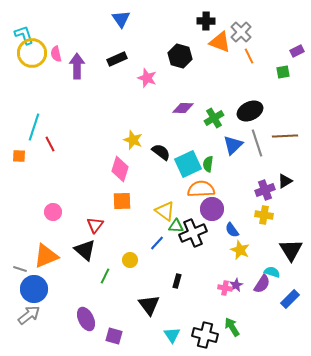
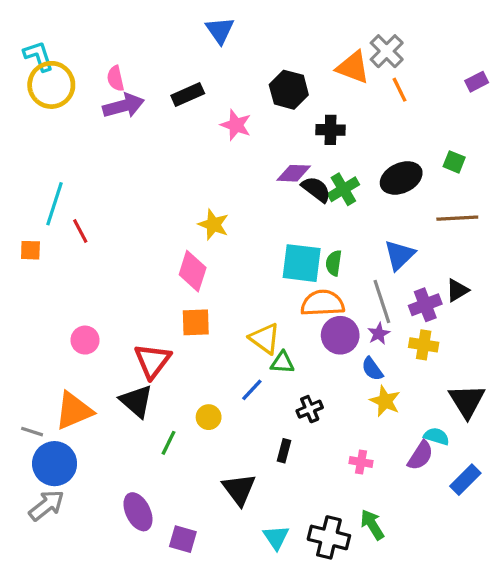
blue triangle: (121, 19) -> (220, 30), moved
black cross: (206, 21) -> (331, 130), moved
pink semicircle: (56, 54) -> (116, 78), moved
purple arrow: (77, 66) -> (124, 106), turned 75
green square: (283, 72) -> (454, 162), moved, turned 32
gray line: (257, 143) -> (382, 302), moved
blue triangle: (233, 145) -> (400, 255), moved
black semicircle: (161, 152) -> (316, 189), moved
cyan square: (188, 164) -> (302, 263), turned 32
red triangle: (95, 225) -> (152, 361), size x1.4
black cross: (193, 233) -> (310, 409), moved, size x0.6
purple star: (236, 285) -> (379, 334), moved

